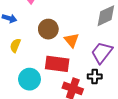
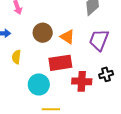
black cross: (95, 76) -> (106, 74), moved

